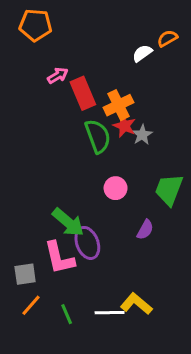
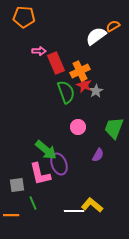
white semicircle: (142, 53) -> (96, 36), size x1.5
pink arrow: (58, 75) -> (39, 51), turned 32
orange line: (31, 305) -> (11, 215), moved, turned 49
green line: (67, 314) -> (33, 203), moved

